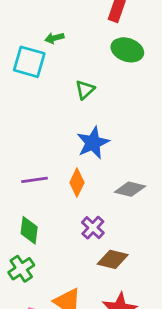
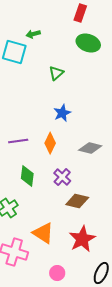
blue star: (93, 143) -> (62, 113), size x0.7
green diamond: (29, 230) -> (27, 176), moved

